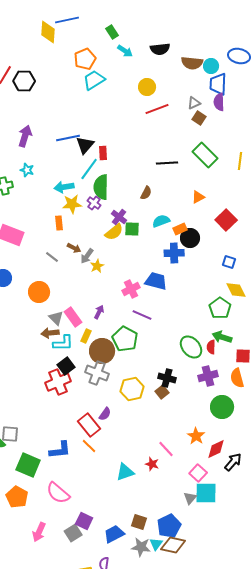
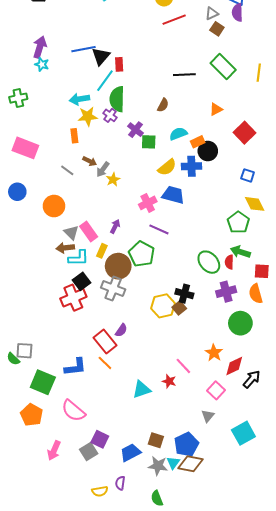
cyan star: (27, 170) -> (42, 64), moved
yellow semicircle: (114, 232) -> (167, 167), moved
yellow hexagon: (132, 389) -> (163, 306), moved
cyan square: (206, 493) -> (243, 433), moved, turned -30

